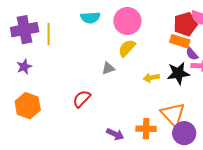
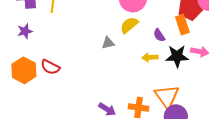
orange rectangle: (180, 41) -> (182, 25), turned 48
purple semicircle: (192, 54) -> (159, 35), moved
red semicircle: (82, 99) -> (50, 67), moved, turned -114

